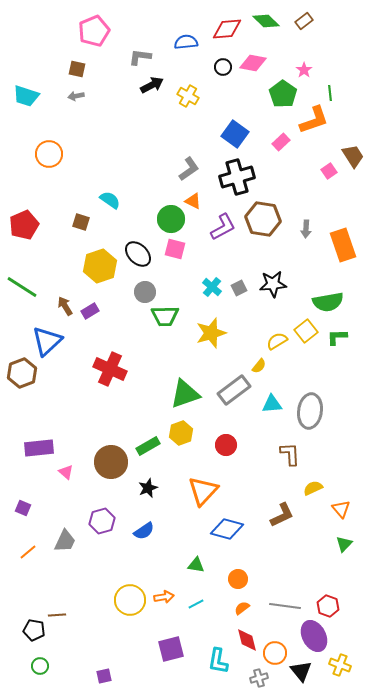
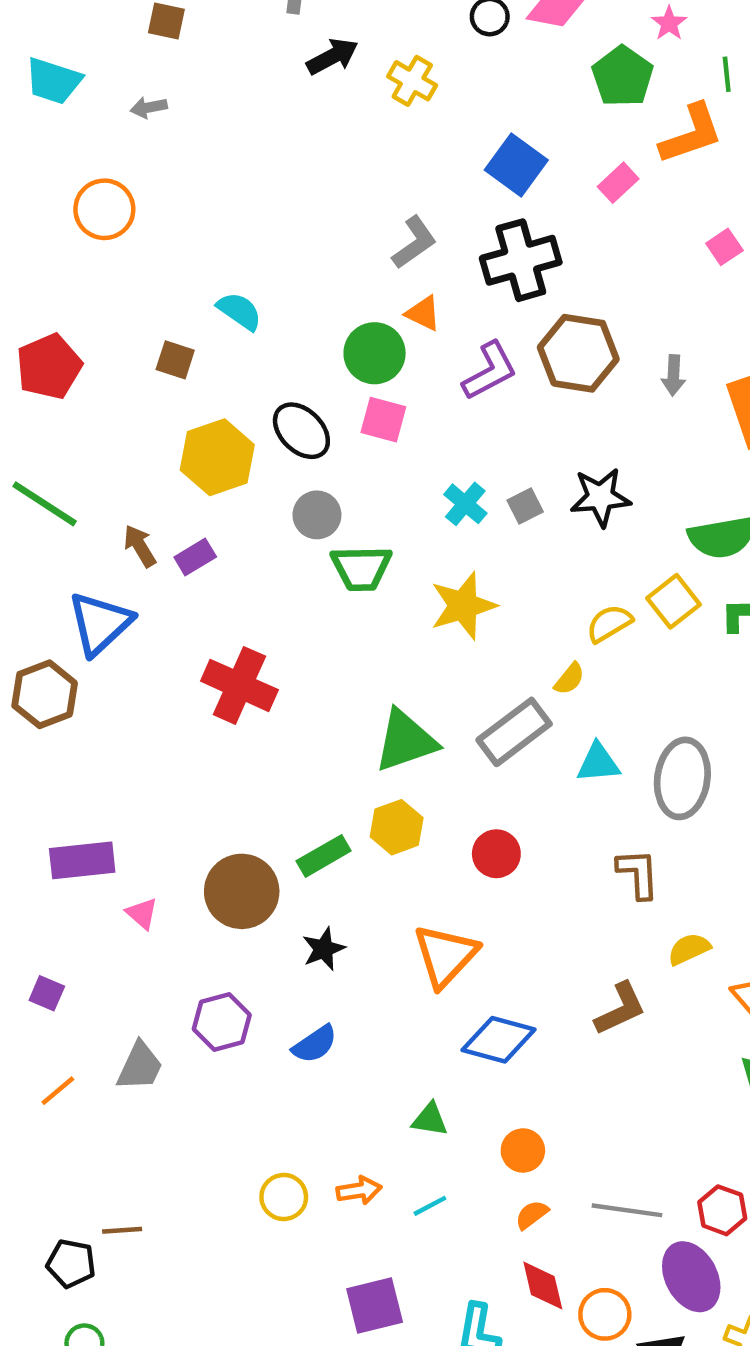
gray arrow: (76, 96) -> (149, 107), moved
yellow circle: (130, 600) -> (284, 1197), size x0.7

